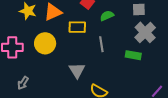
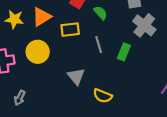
green semicircle: (107, 16) -> (100, 13), turned 80
green rectangle: (133, 55) -> (124, 52), moved, turned -70

